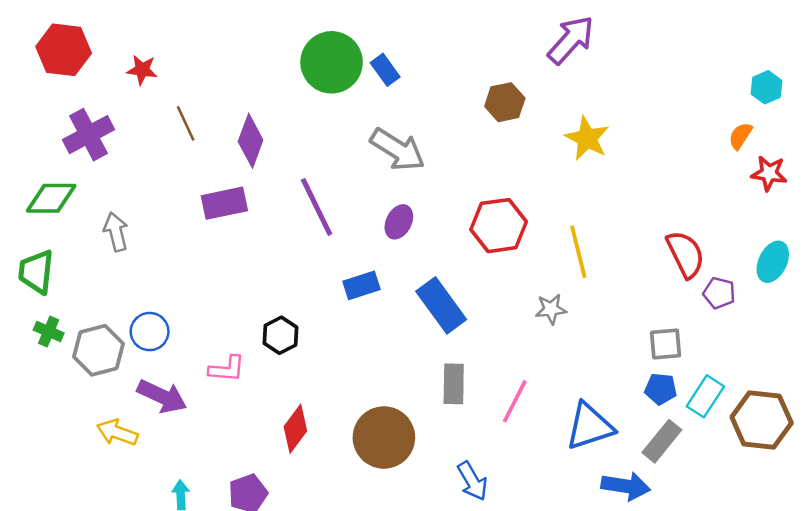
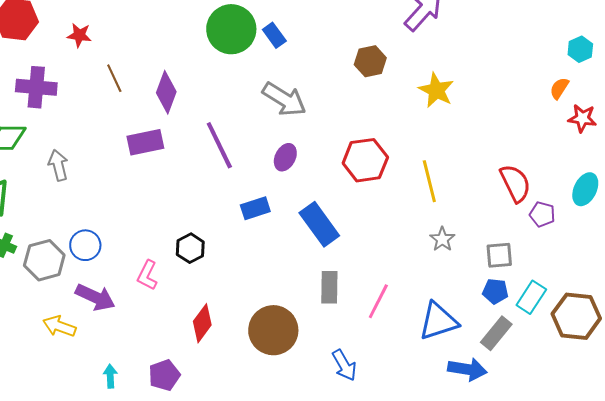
purple cross: (88, 135) -> (36, 87), turned 33
gray star: (551, 309) -> (442, 239), moved, turned -30
pink L-shape: (227, 369) -> (147, 275), turned 112

